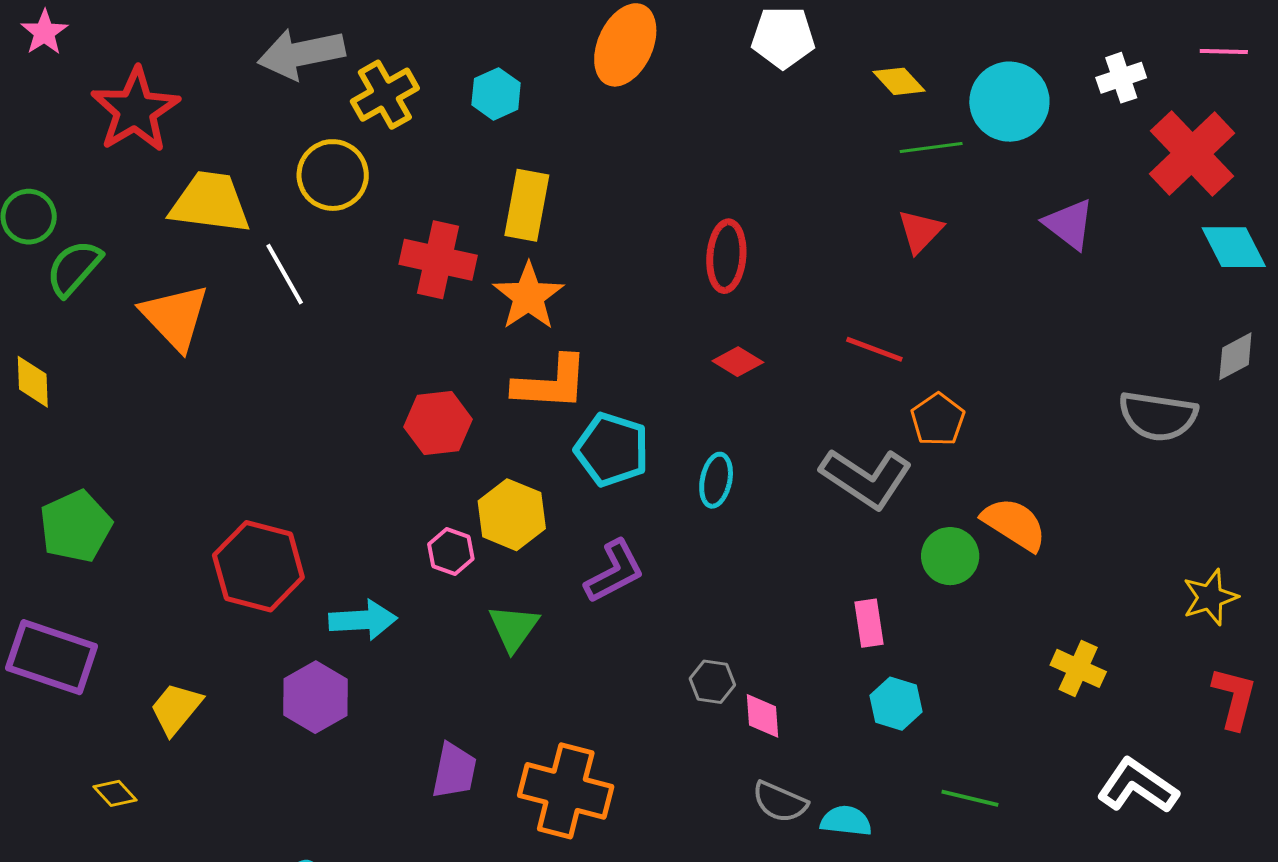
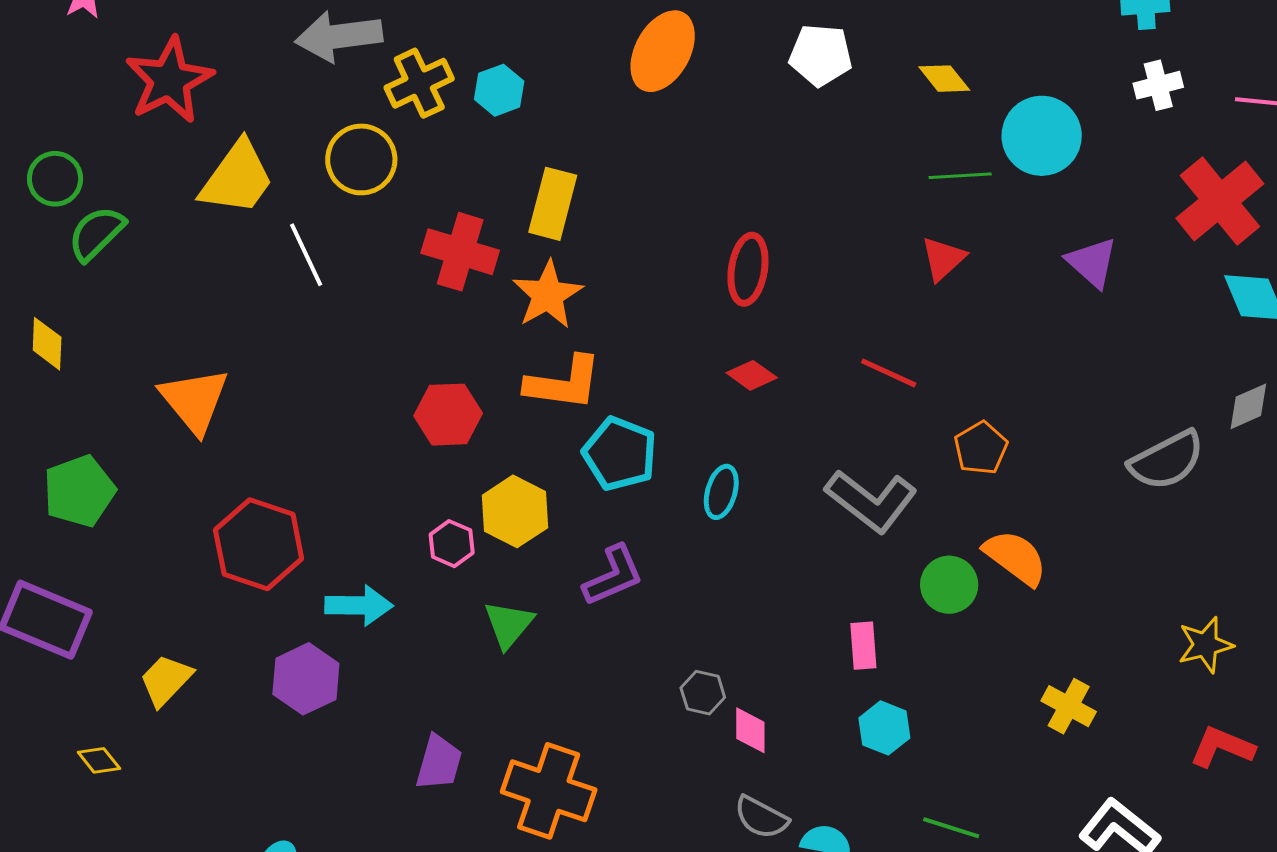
white cross: (1121, 78) -> (1158, 85), moved
yellow diamond: (899, 81) -> (944, 79), moved
cyan hexagon: (496, 94) -> (499, 90), moved
yellow trapezoid: (210, 203) -> (237, 178), turned 114
orange triangle: (175, 317) -> (194, 400), moved
gray semicircle: (1158, 416) -> (1167, 460), turned -40
orange pentagon: (938, 420) -> (981, 448), moved
red L-shape: (1234, 698) -> (1222, 747), turned -86

